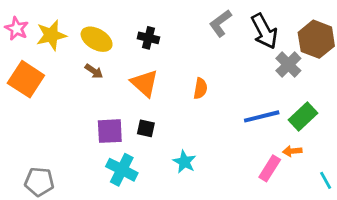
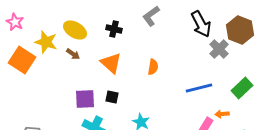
gray L-shape: (220, 23) -> (151, 16), moved
yellow star: (51, 35) -> (46, 42), moved, turned 30
green rectangle: (303, 116) -> (242, 88), moved

